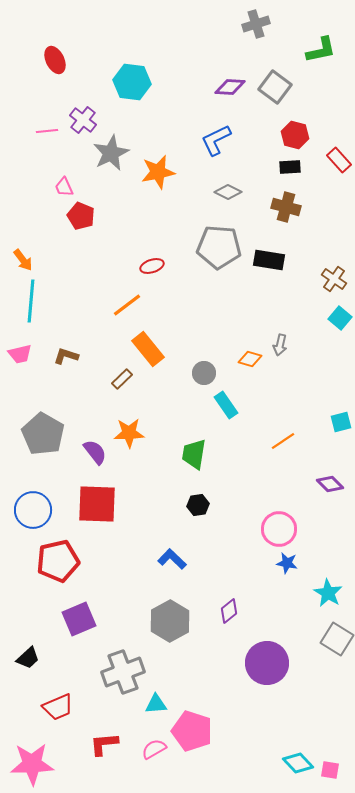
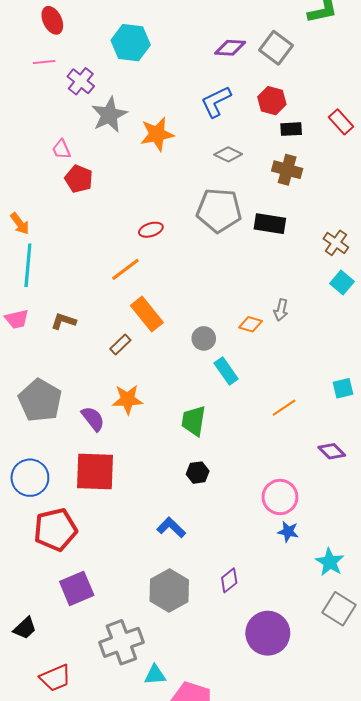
pink line: (47, 131) -> (44, 62), moved
red hexagon: (295, 135) -> (272, 101), moved

